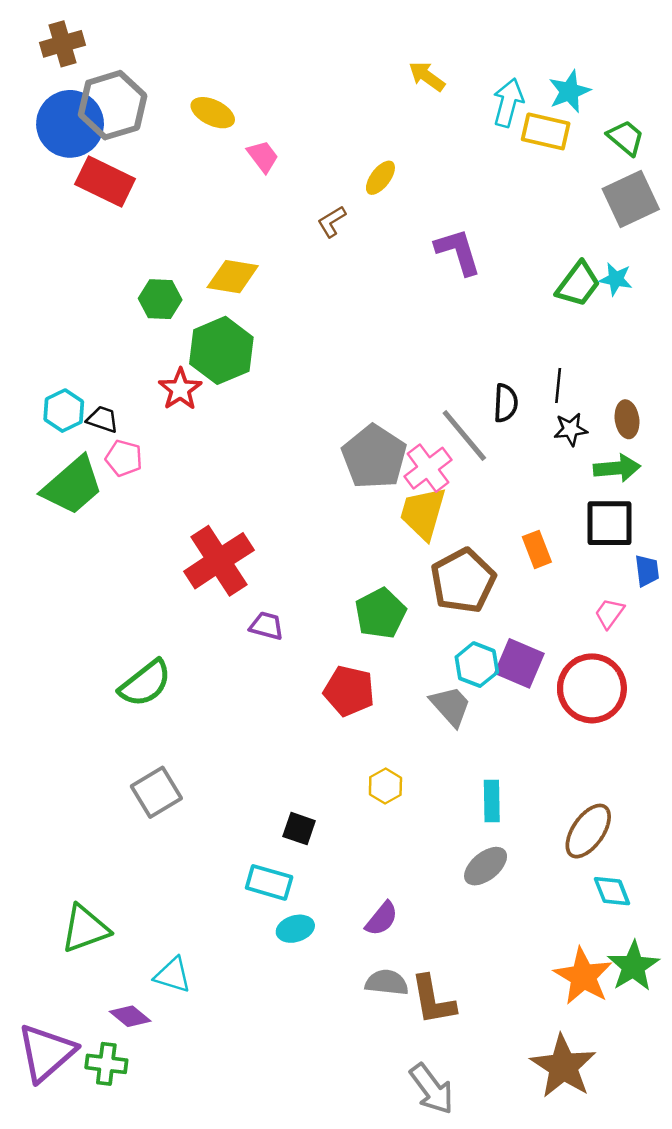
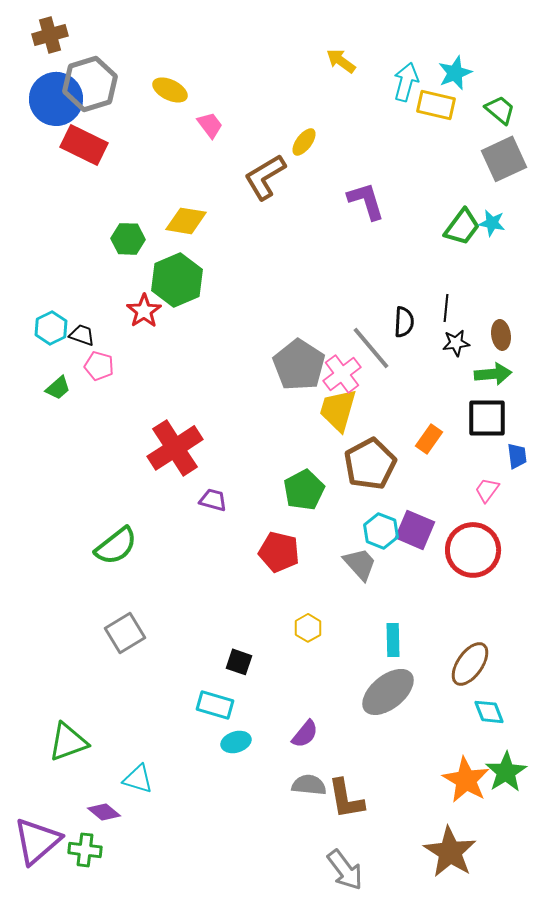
brown L-shape: (332, 222) -> (265, 177), size x1.8
green trapezoid: (73, 486) -> (58, 388), size x0.5
orange rectangle: (537, 549) -> (429, 439), turned 56
gray ellipse: (486, 866) -> (388, 692), size x1.5

